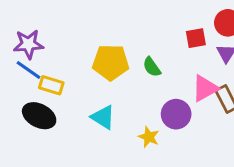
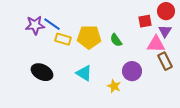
blue line: (28, 70) -> (52, 24), moved
yellow rectangle: (51, 85) -> (63, 39), moved
pink triangle: (205, 88) -> (156, 44), moved, turned 30

